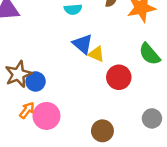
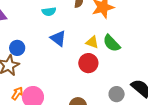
yellow triangle: (96, 54) -> (92, 42), moved
blue circle: (36, 81) -> (17, 48), moved

